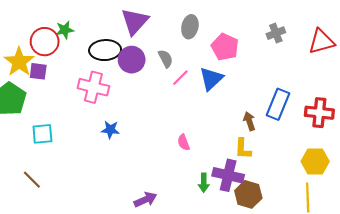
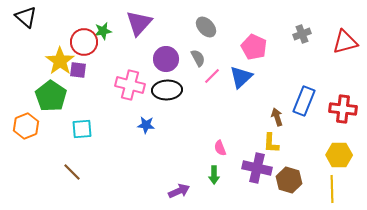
purple triangle: (135, 21) -> (139, 23), moved
gray ellipse: (190, 27) -> (206, 27), moved, turned -55
black ellipse: (105, 50) -> (167, 90), moved
pink semicircle: (184, 142) -> (220, 148), moved
green arrow: (204, 183) -> (214, 175), moved
brown hexagon: (248, 194) -> (289, 180), moved

